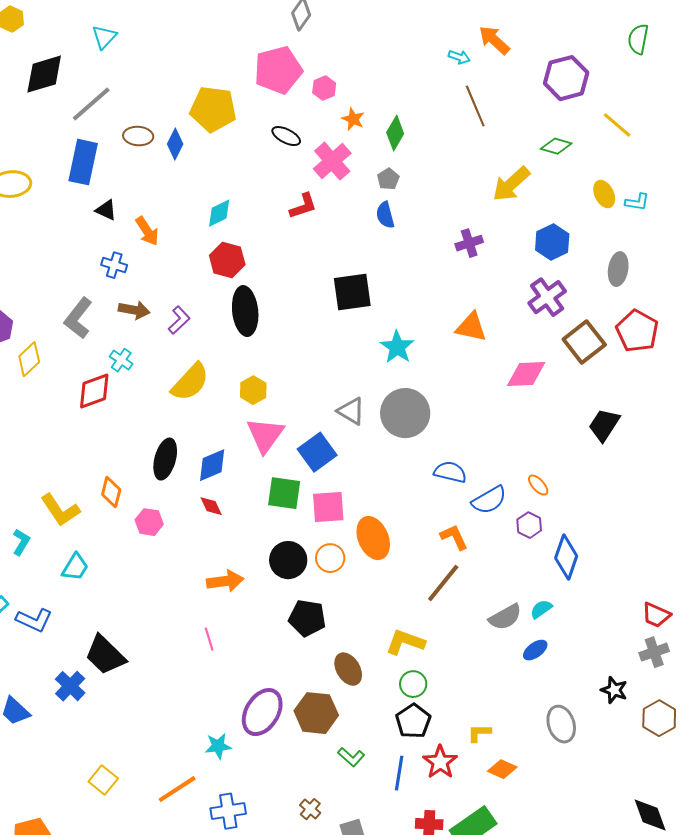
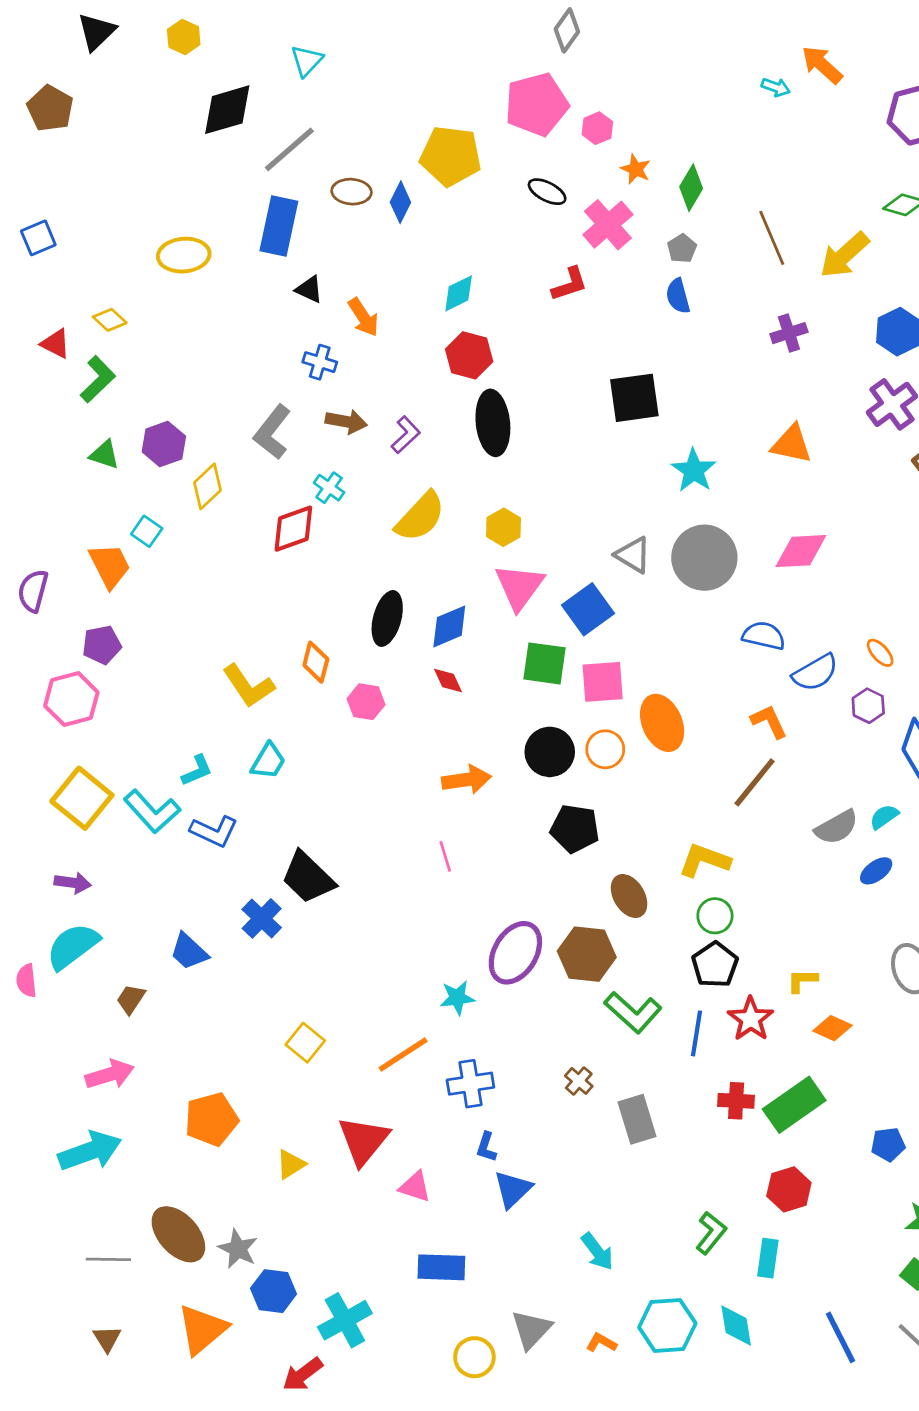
brown line: (475, 106) -> (772, 238), moved
pink diamond: (526, 374) -> (801, 551), moved
cyan L-shape: (21, 542) -> (197, 770), moved, turned 36
green L-shape: (351, 757) -> (633, 1012), size x1.6

